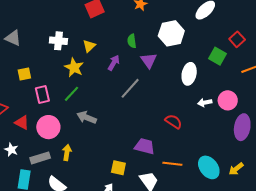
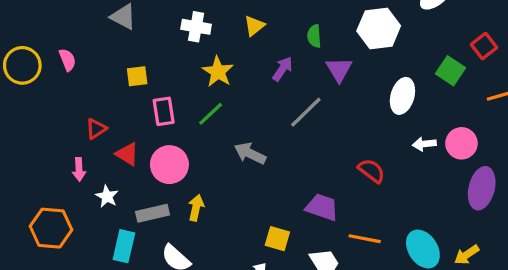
yellow triangle: (89, 46) -> (254, 26), moved
gray arrow: (87, 117) -> (250, 153), moved

